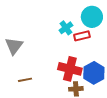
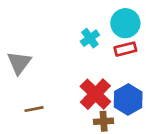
red rectangle: (82, 36) -> (125, 49), moved
red cross: (70, 69) -> (95, 94), turned 30

